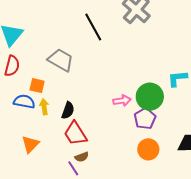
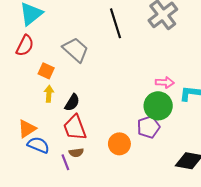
pink arrow: (122, 101) -> (165, 82), moved
blue semicircle: (24, 102) -> (38, 145), moved
orange circle: (148, 149) -> (119, 144), moved

